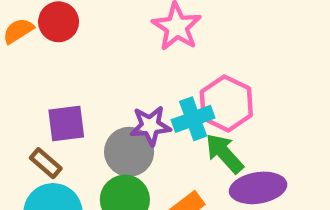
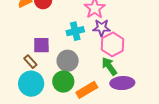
cyan cross: (193, 119) -> (75, 31), moved
purple star: (150, 126) -> (102, 28), moved

